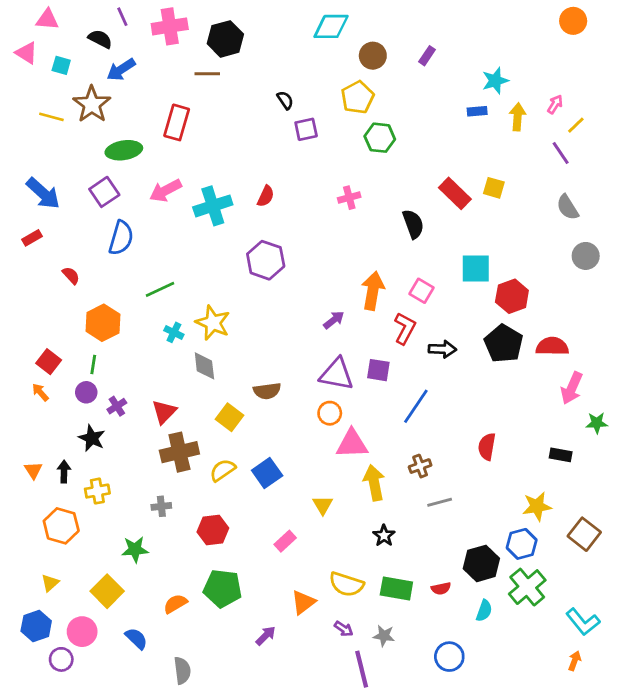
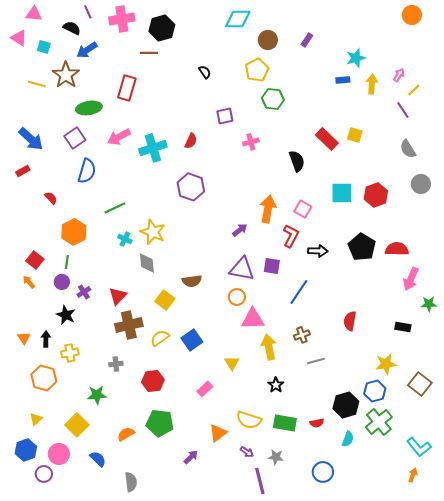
purple square: (306, 129) -> (225, 116), moved
red hexagon: (512, 296) -> (376, 195), moved

